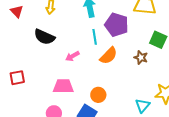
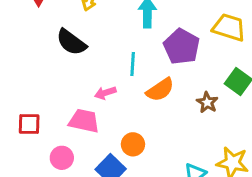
cyan line: (95, 37) -> (133, 64), moved
pink arrow: (72, 56) -> (105, 93), moved
red square: (17, 78) -> (29, 124), moved

